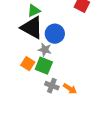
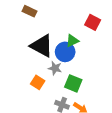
green triangle: (34, 11) -> (72, 41), moved
green square: (44, 66) -> (73, 83), moved

